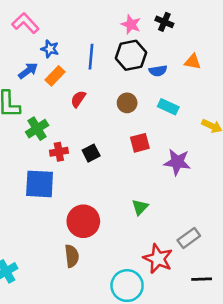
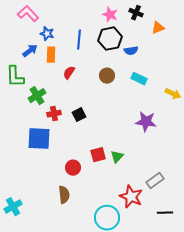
orange triangle: (193, 62) -> (158, 28), moved, turned -32
orange rectangle: (55, 76) -> (51, 55), turned -42
red square: (140, 143) -> (98, 155), moved
red circle: (83, 221) -> (73, 168), size x0.6

